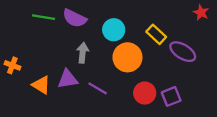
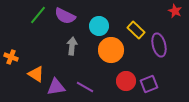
green line: (44, 17) -> (38, 15), turned -60
purple ellipse: (183, 52) -> (159, 45), turned 45
purple triangle: (68, 79) -> (56, 87), moved
purple line: (98, 88) -> (85, 87), moved

